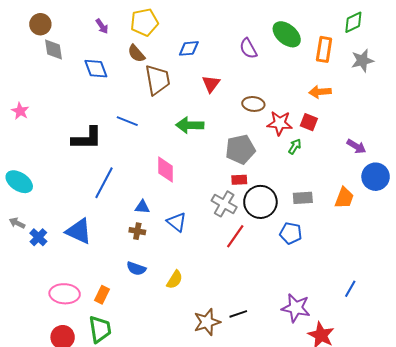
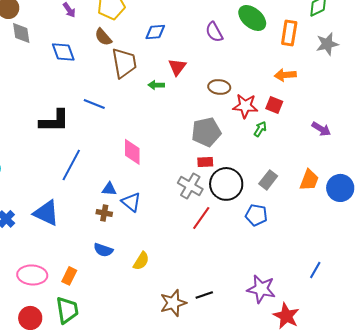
green arrow: (190, 125) -> (156, 85), moved, size x0.6
blue circle: (376, 177) -> (340, 188), moved
gray rectangle: (303, 198) -> (268, 180), turned -48
blue triangle: (177, 222) -> (131, 202), moved

